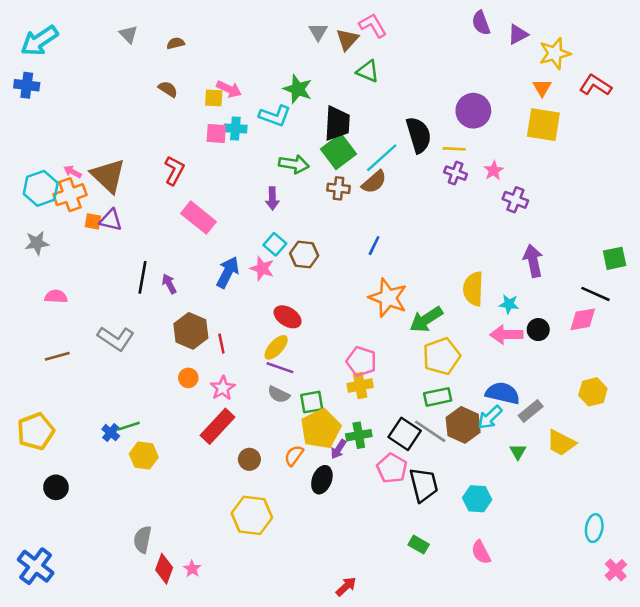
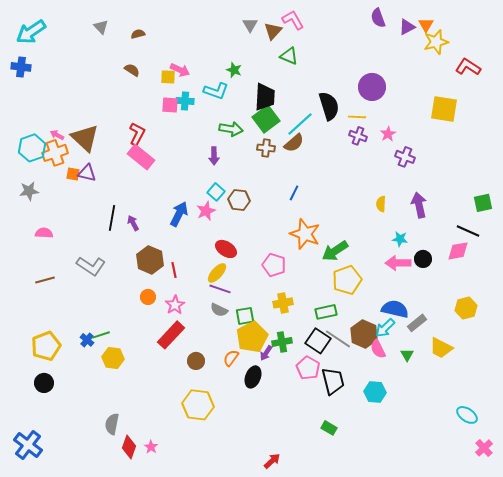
orange triangle: (542, 88) -> (426, 25), moved
green star: (298, 89) -> (234, 70), size x0.7
yellow square: (543, 125) -> (444, 109), moved
pink rectangle: (198, 218) -> (141, 157), moved
pink star: (262, 268) -> (206, 211), turned 30
yellow semicircle: (473, 289) -> (381, 204), moved, size x0.6
pink pentagon: (361, 361) -> (274, 265), moved
green rectangle: (438, 397) -> (326, 312), moved
yellow pentagon: (36, 431) -> (46, 346), moved
cyan ellipse: (594, 528) -> (467, 415), turned -65
pink semicircle: (481, 552) -> (378, 349), moved

